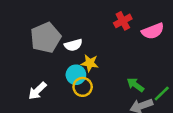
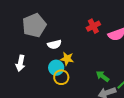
gray pentagon: (46, 38) -> (34, 25), moved
white arrow: (37, 91) -> (20, 63), moved, turned -35

